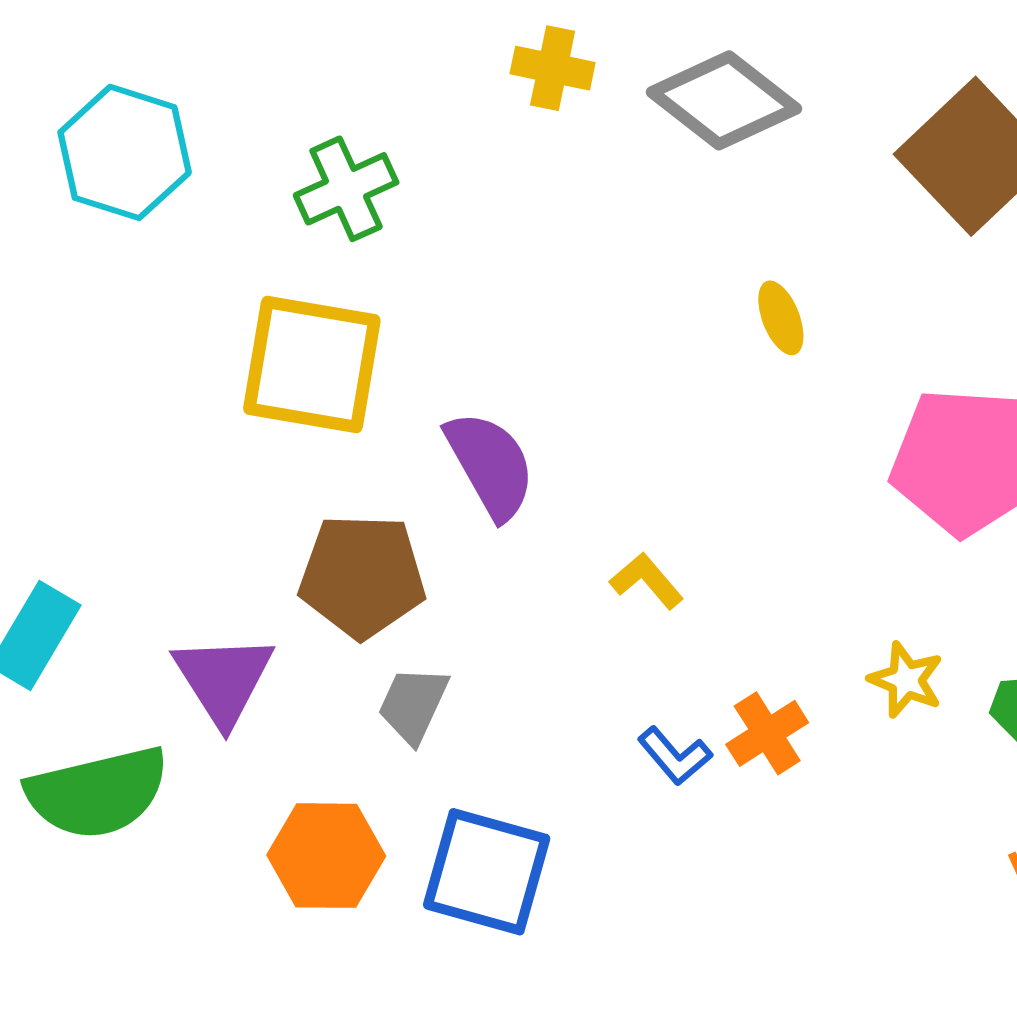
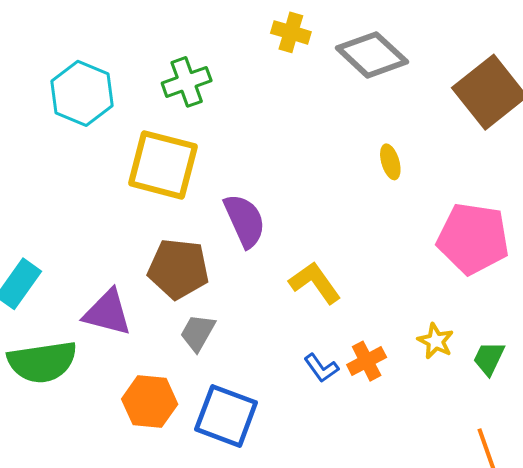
cyan hexagon: (125, 152) -> (82, 93), moved
yellow L-shape: (647, 581) -> (315, 283), size x1.5
purple triangle: (223, 679) -> (107, 313), turned -48

